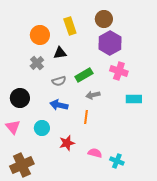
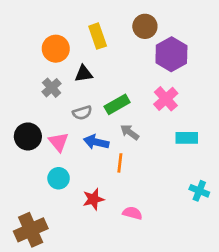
purple hexagon: (110, 43) -> (171, 54), moved
pink cross: (119, 71) -> (166, 99), turned 30
gray arrow: (93, 95) -> (130, 132), turned 48
blue arrow: (59, 105) -> (96, 142), moved
pink triangle: (13, 127) -> (59, 142), moved
cyan cross: (117, 161) -> (199, 191), moved

